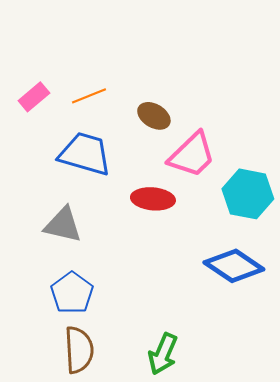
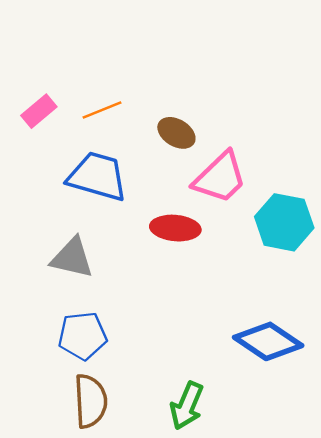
blue diamond: (234, 266) -> (268, 341), moved
blue pentagon: (72, 293) -> (83, 336), turned 30

